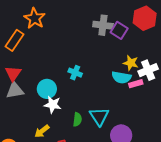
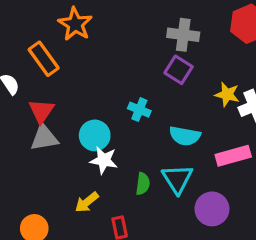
purple square: (119, 30) -> (179, 70), moved
orange rectangle: (15, 40) -> (44, 59), turned -70
cyan semicircle: (121, 77) -> (185, 136), moved
pink rectangle: (136, 84) -> (233, 156), moved, size x1.5

